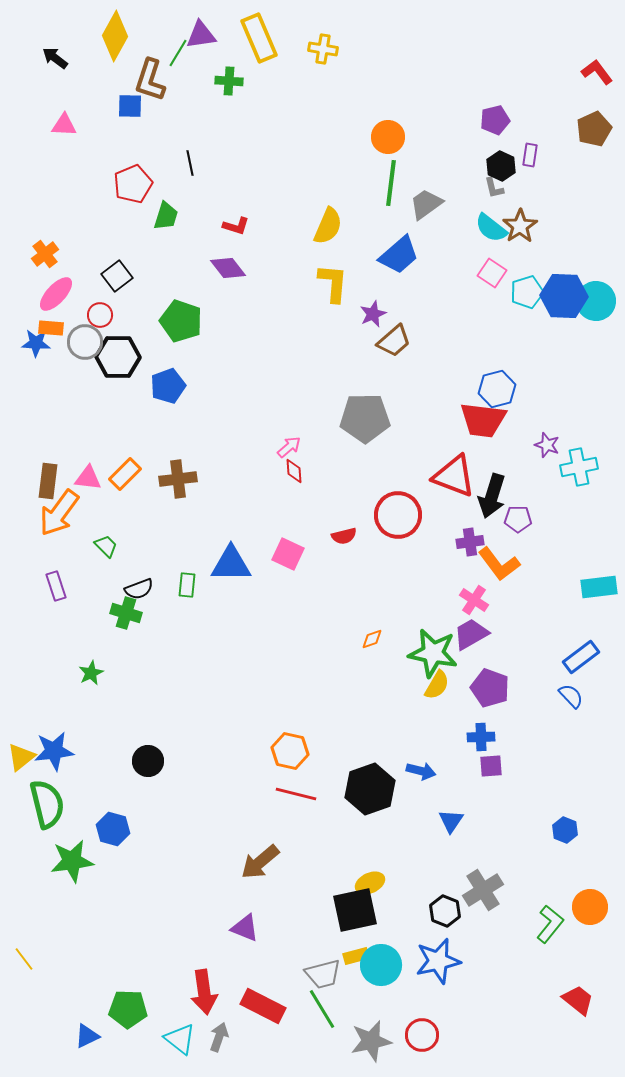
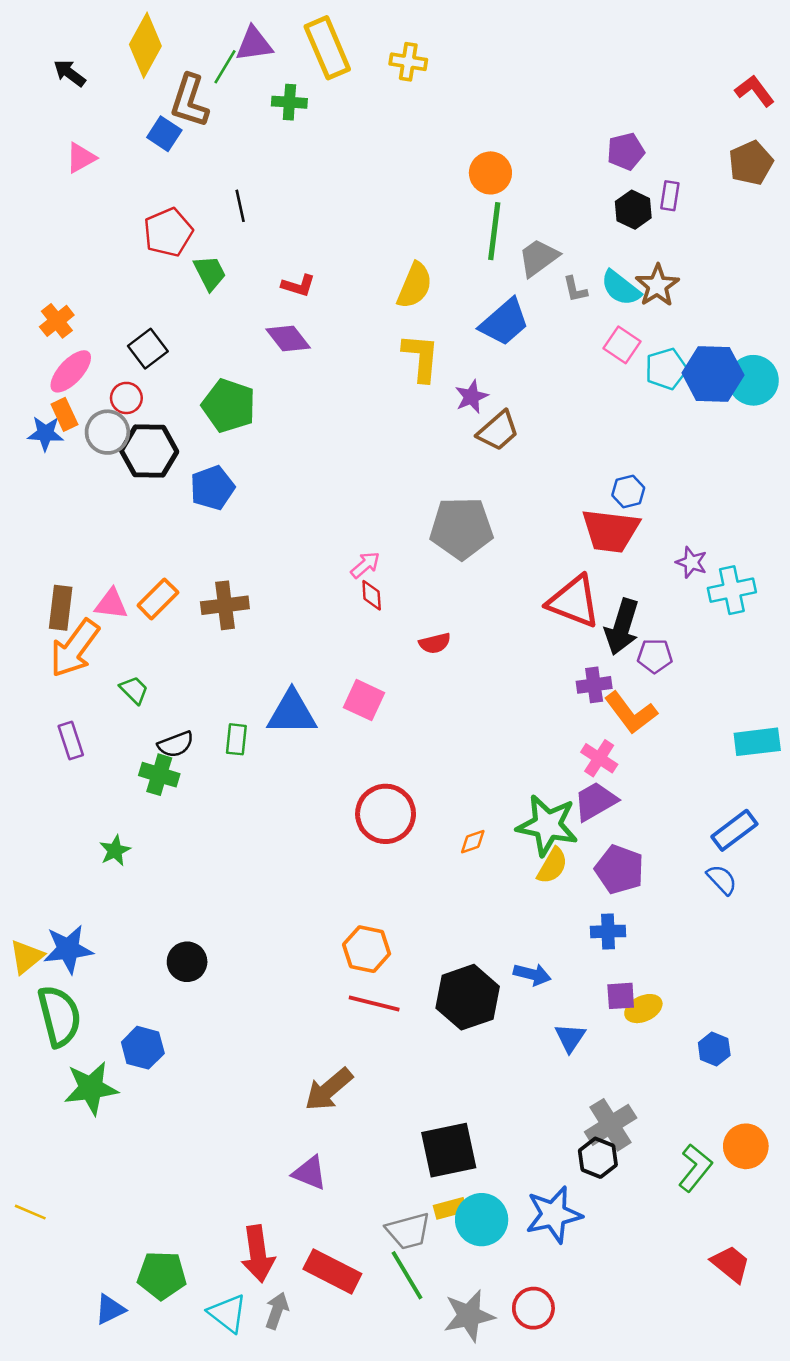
blue square: (130, 106) -> (164, 134), turned 32
pink triangle: (64, 125) -> (81, 158), turned -32
gray L-shape: (494, 188) -> (575, 289), moved
green trapezoid: (166, 216) -> (210, 273), turned -44
orange rectangle: (51, 328) -> (64, 414), turned 60
blue hexagon: (497, 389) -> (628, 492), size x0.7
red circle: (398, 515) -> (386, 814), moved
red semicircle: (344, 536) -> (435, 643), moved
orange diamond: (372, 639) -> (473, 842), moved
purple square: (491, 766) -> (621, 996), moved
yellow ellipse: (370, 883) -> (643, 1009), moved
black hexagon: (445, 911) -> (598, 1158), moved
yellow line: (24, 959) -> (30, 1212), turned -30

